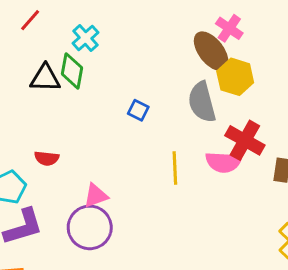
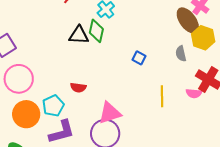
gray semicircle: (202, 102) -> (181, 54), size x0.6
pink semicircle: (223, 162) -> (194, 93), size x0.7
pink triangle: (96, 196) -> (110, 113), size x1.4

